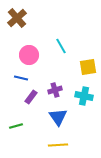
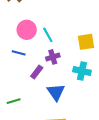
cyan line: (61, 46) -> (48, 35), moved
purple cross: (55, 90) -> (53, 57), moved
purple rectangle: (31, 97) -> (37, 72), moved

